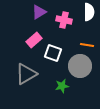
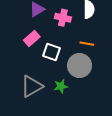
gray triangle: (26, 74) -> (32, 86), moved

